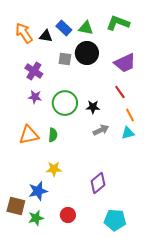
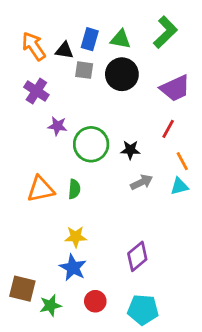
green L-shape: (118, 23) -> (165, 32), turned 115
blue rectangle: (64, 28) -> (90, 39), turned 63
gray square: (65, 59) -> (84, 70), moved
purple cross: (34, 71) -> (36, 91), moved
red line: (120, 92) -> (168, 129), turned 64
purple star: (35, 97) -> (57, 126), moved
blue star: (38, 191) -> (73, 268), moved, turned -30
cyan pentagon: (115, 220) -> (143, 310), moved

